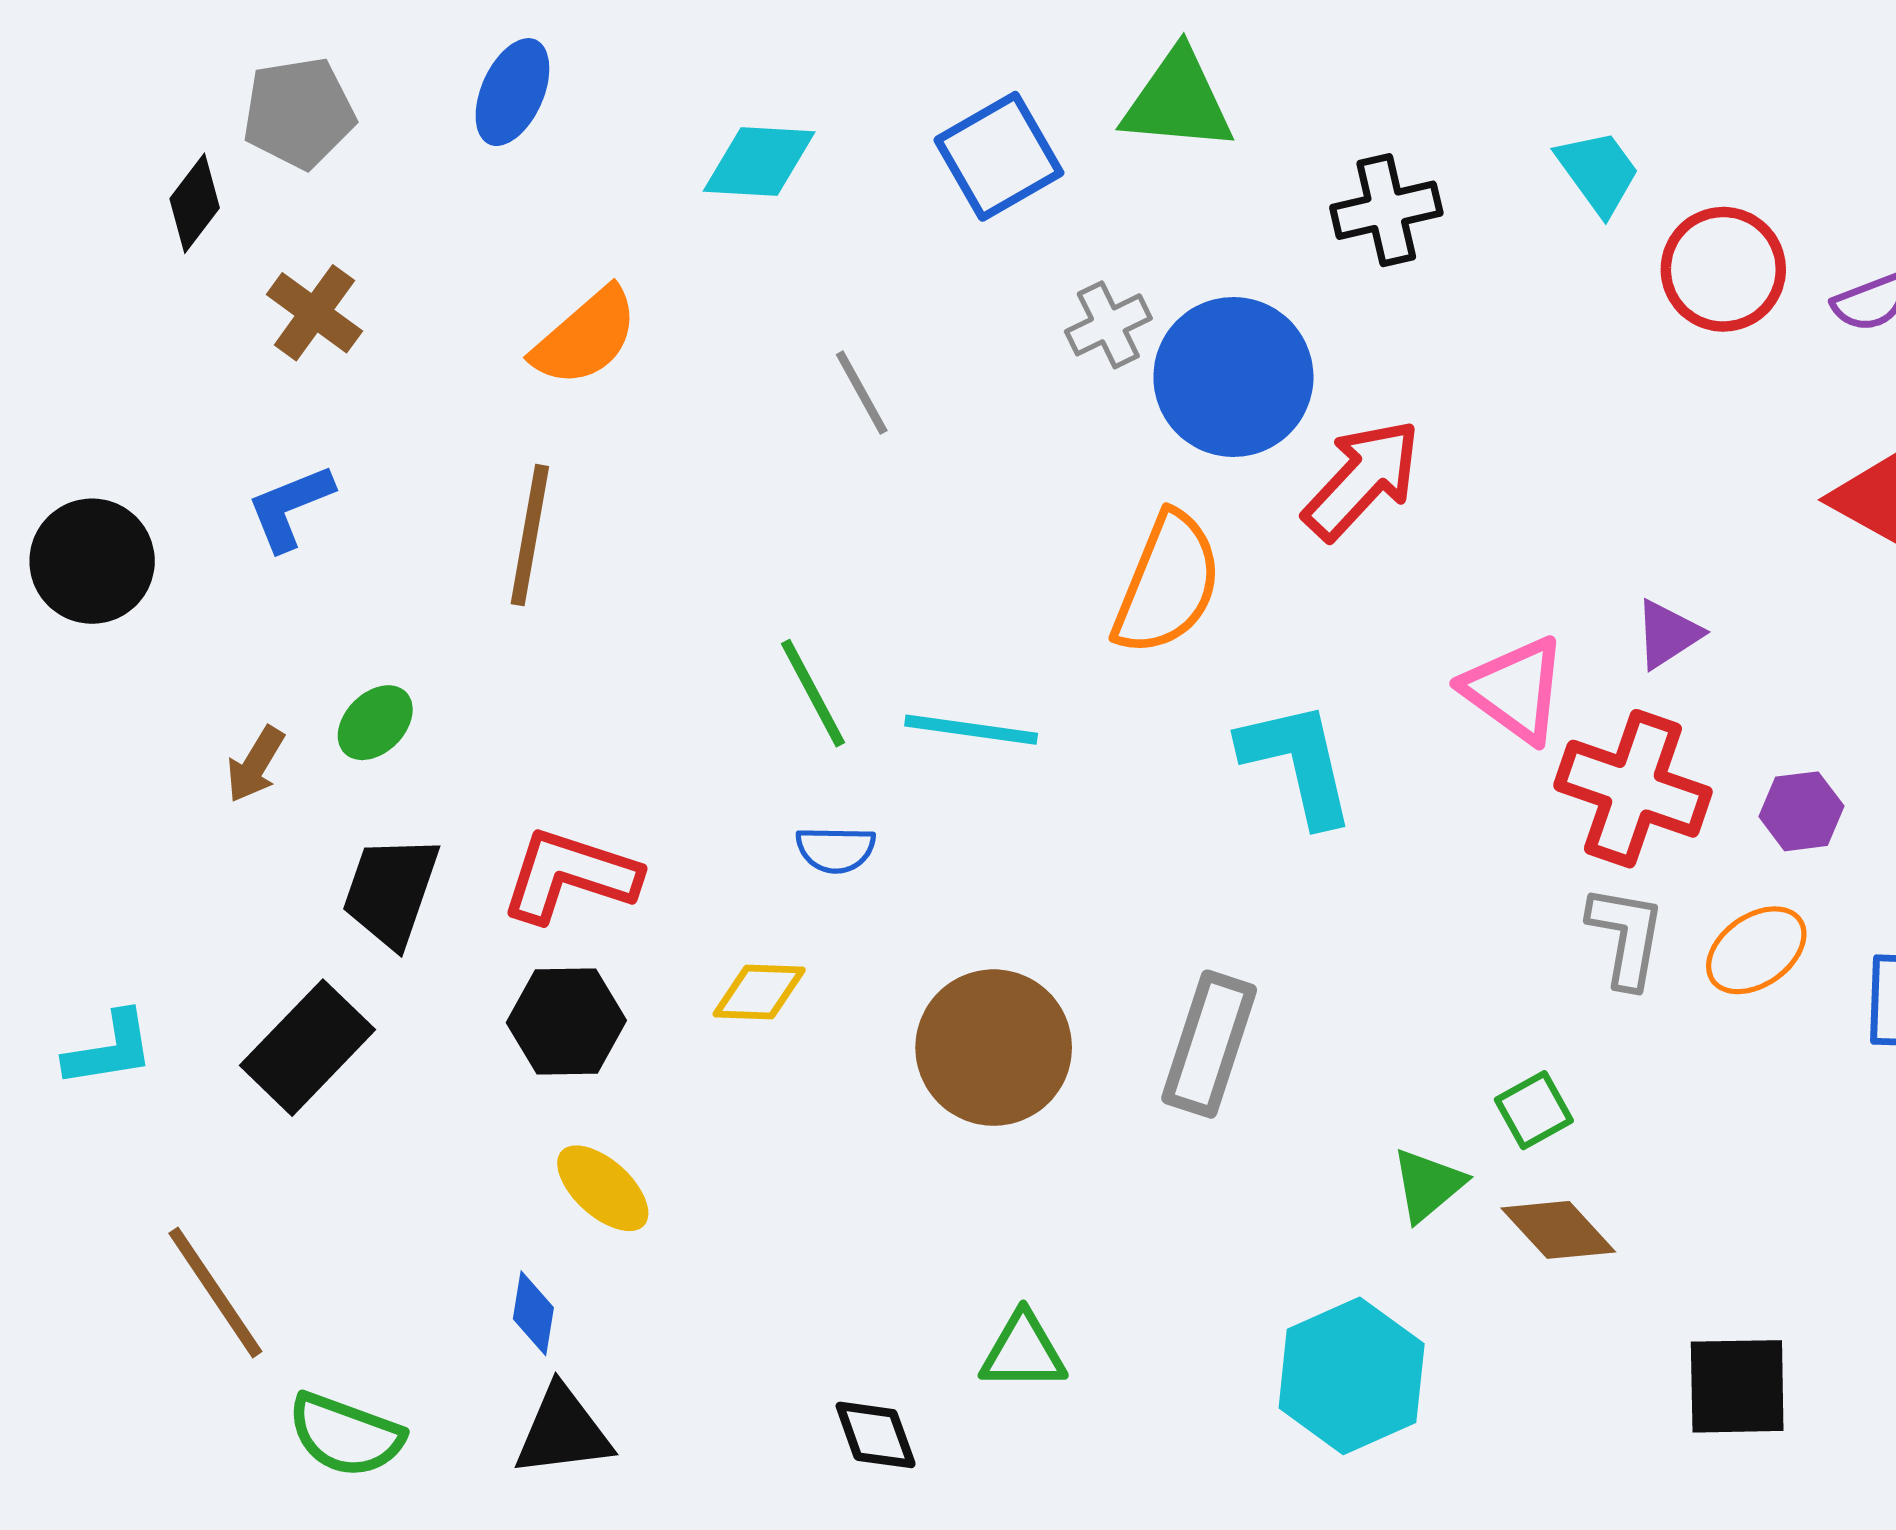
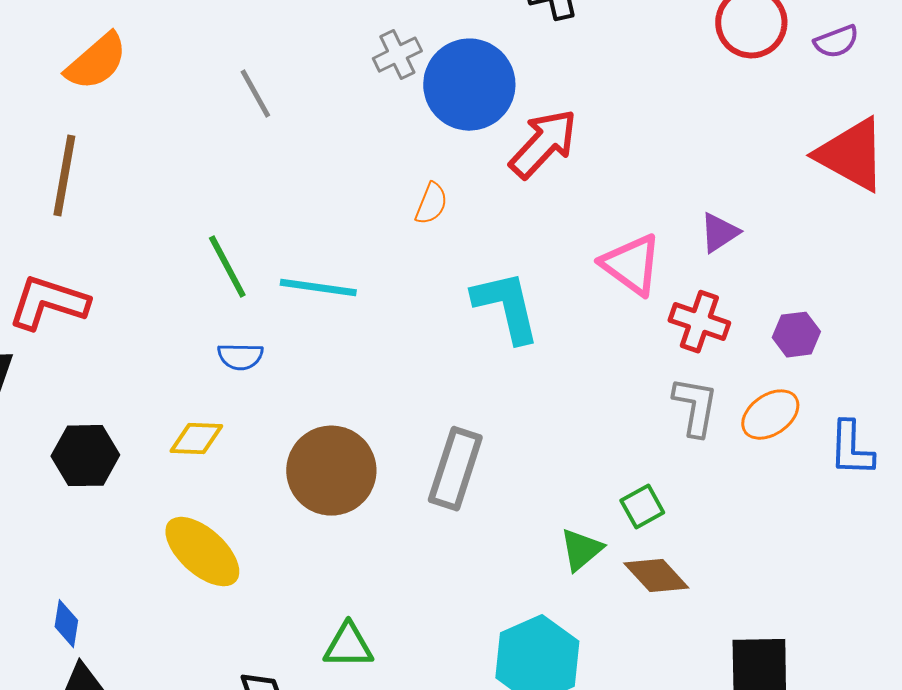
orange semicircle: (1167, 584) -> (431, 204), size x0.5
red cross: (1633, 789) -> (699, 322), size x0.7
red L-shape: (570, 876) -> (48, 303), moved
yellow ellipse: (603, 1188) -> (202, 552), moved, size x1.4

